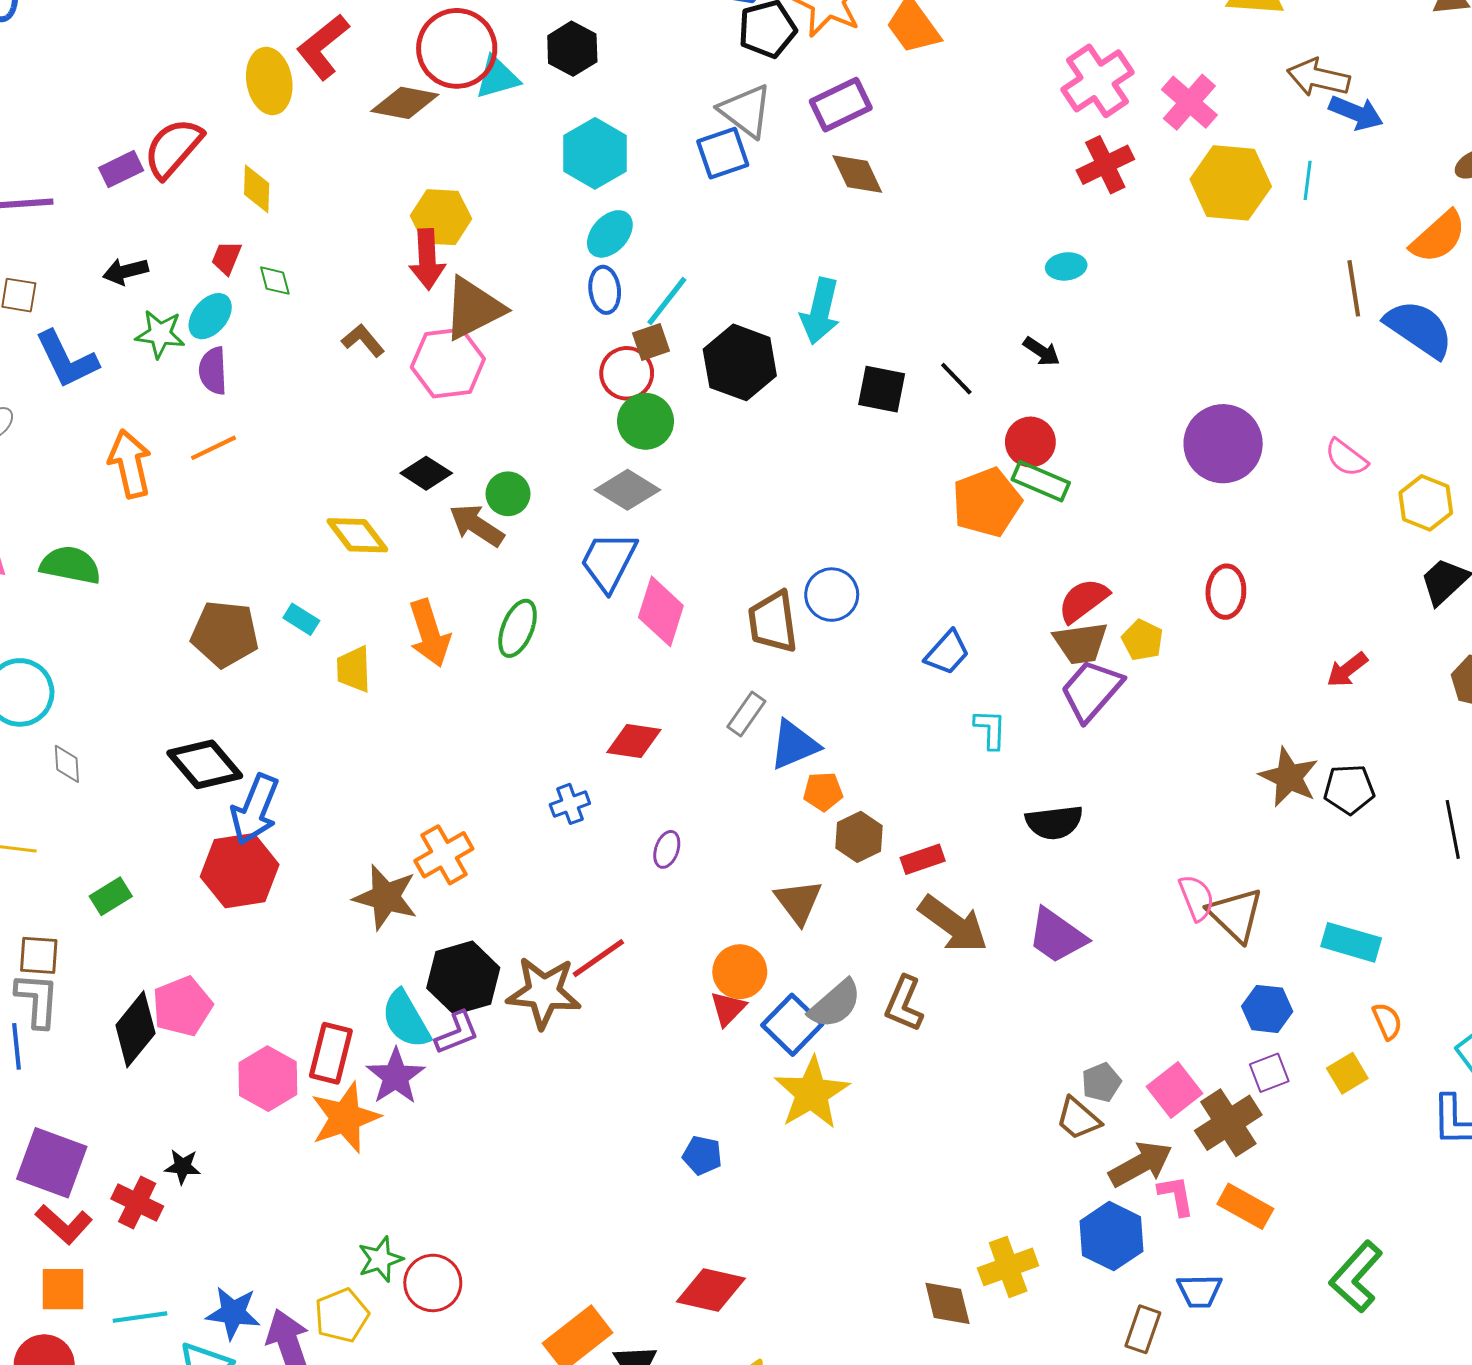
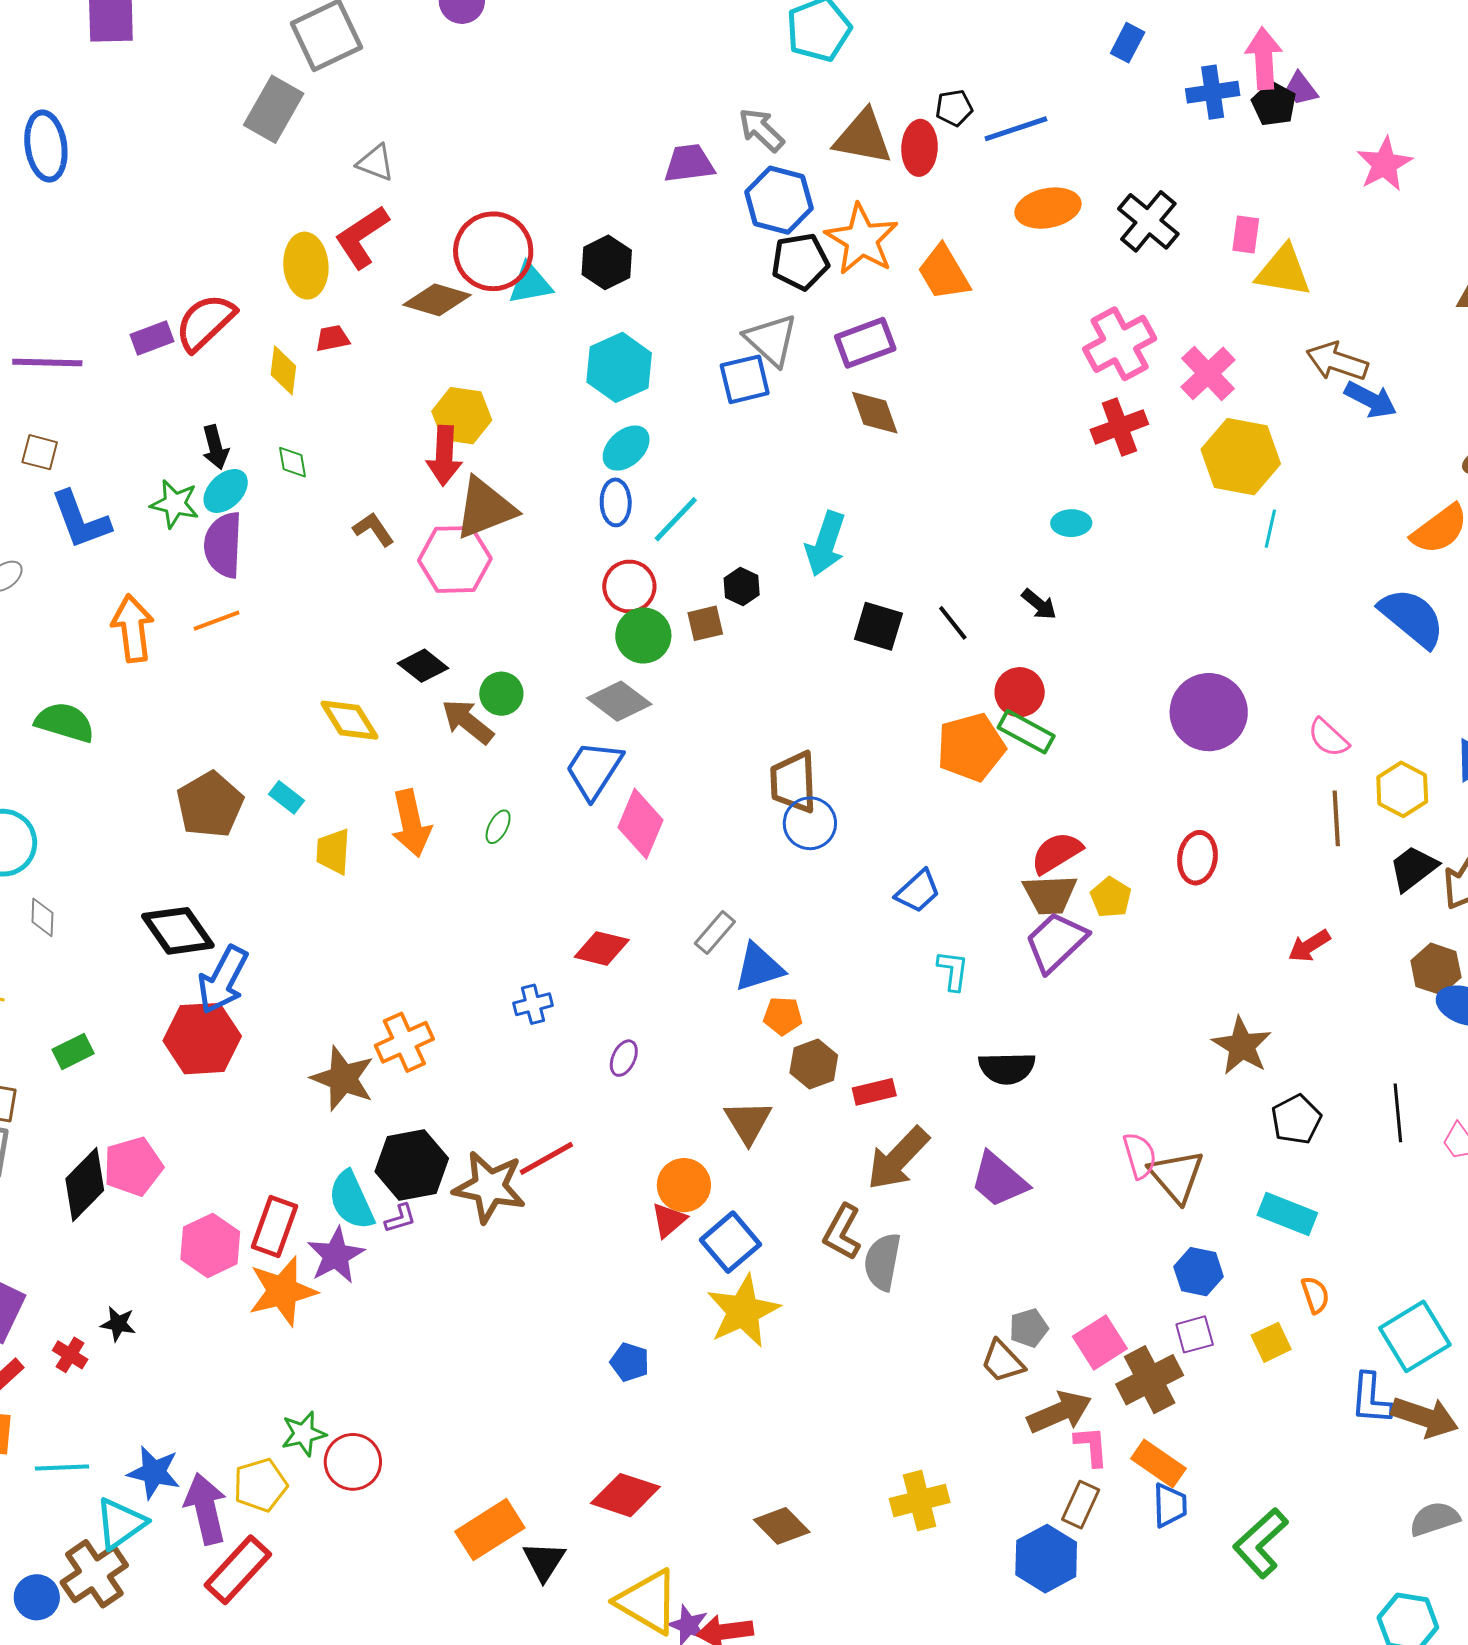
cyan line: (1308, 180) -> (1270, 529), moved
red trapezoid: (226, 258) -> (332, 338), moved, turned 51
black arrow: (126, 271) -> (215, 447), moved, turned -96
brown line: (1354, 288) -> (1336, 818), moved
brown square: (651, 342) -> (705, 623), moved
black hexagon: (740, 362) -> (742, 587), size x0.5
purple semicircle: (213, 371) -> (223, 545), size x1.4
brown trapezoid: (773, 622) -> (793, 782), moved
green ellipse: (518, 628) -> (498, 827), size x0.6
brown pentagon: (225, 634) -> (210, 805), turned 30
black pentagon: (1349, 789) -> (1296, 1119), moved, turned -30
brown arrow: (953, 924) -> (898, 1158), turned 92
gray semicircle: (835, 1004) -> (883, 1262), moved, turned 136
purple L-shape: (457, 1033) -> (400, 1218), size x0.7
red cross: (137, 1203) -> (70, 1355), size x0.7
blue hexagon: (1111, 1236) -> (1046, 1559), moved
blue trapezoid: (1199, 1291) -> (1170, 1505), moved, turned -96
brown diamond: (947, 1303) -> (782, 1526), moved, turned -36
brown rectangle: (1143, 1329) -> (1081, 1505), moved

